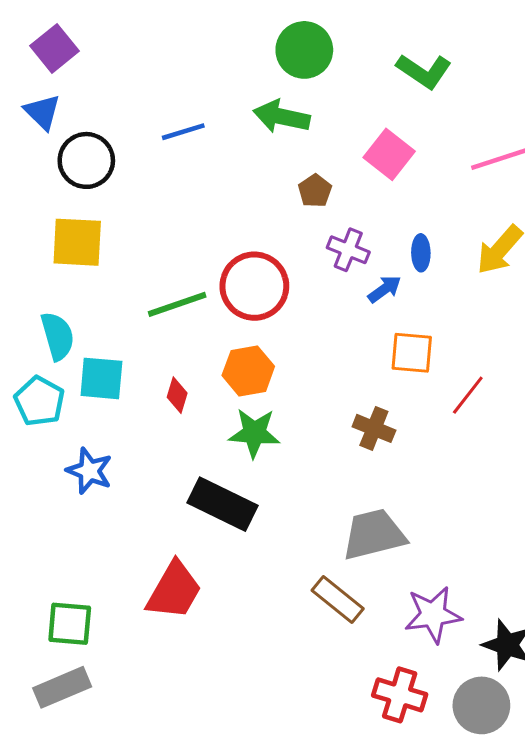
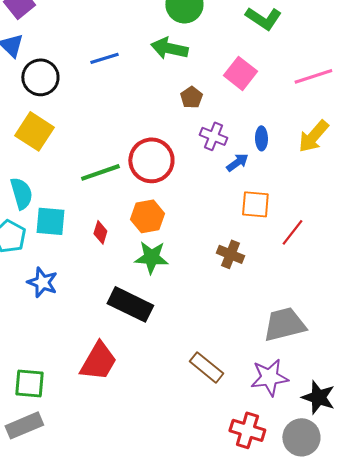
yellow square: (77, 242) -> (34, 131), turned 30
gray trapezoid: (374, 534) -> (284, 324), moved

